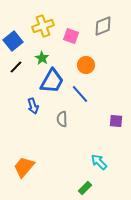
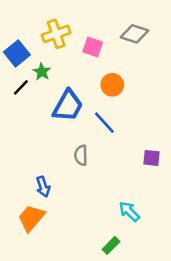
gray diamond: (103, 26) -> (134, 34), turned 40
green star: (42, 58) -> (42, 72), moved
blue arrow: (33, 106) -> (43, 187), moved

